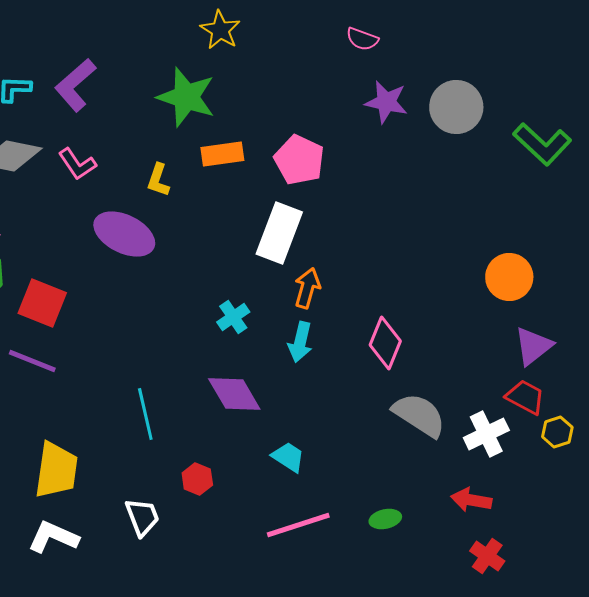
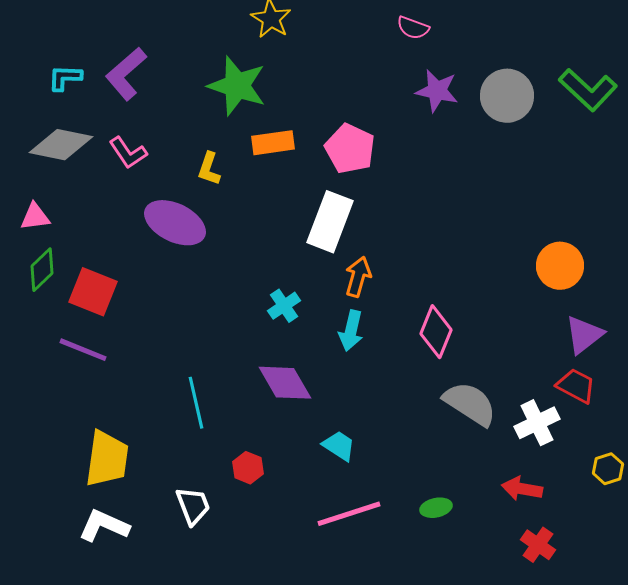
green L-shape: (542, 144) -> (588, 90), moved
yellow hexagon: (557, 432) -> (608, 469), moved

